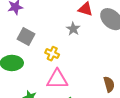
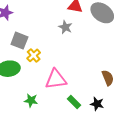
yellow cross: (52, 54) -> (34, 55), moved, turned 32

